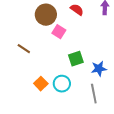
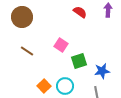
brown circle: (46, 15) -> (22, 17), moved
pink square: (59, 32) -> (61, 45), moved

